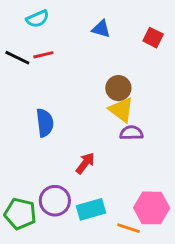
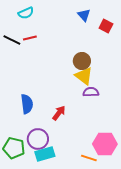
blue triangle: (101, 29) -> (84, 15), moved, turned 32
blue semicircle: (45, 123) -> (27, 104), moved
cyan rectangle: (91, 209) -> (45, 154), moved

